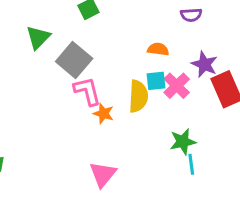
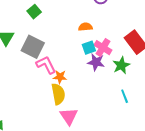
purple star: (204, 64) -> (96, 62), moved
yellow semicircle: (138, 96) -> (58, 94), moved
green star: (183, 142) -> (121, 65), moved

